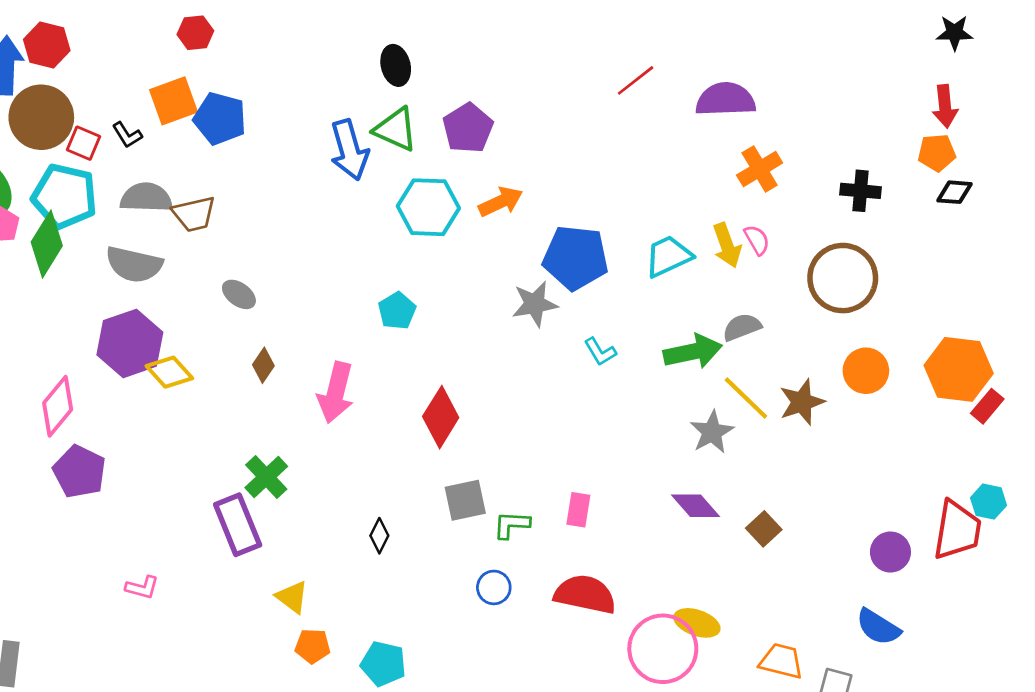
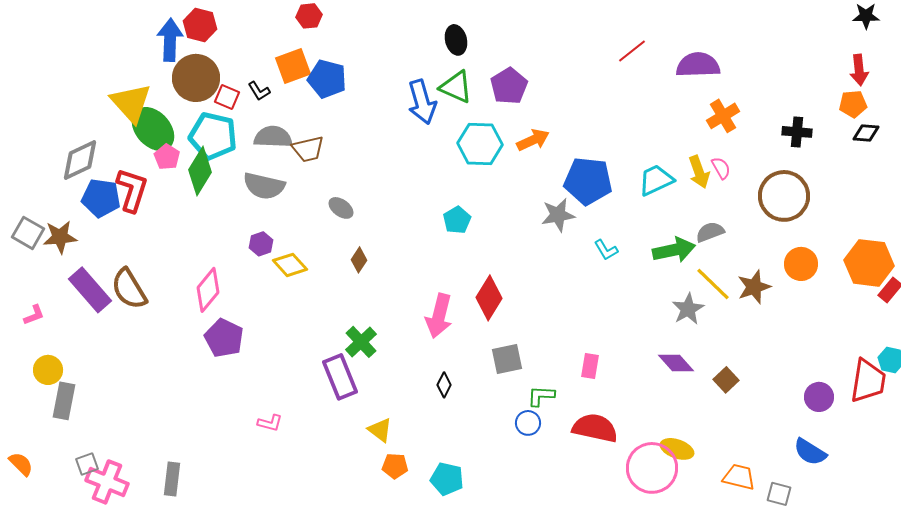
purple hexagon: (130, 343) -> (261, 244), size x0.5
pink arrow: (336, 393) -> (439, 316), moved
green L-shape: (512, 525) -> (541, 396), moved

